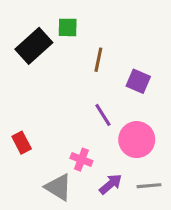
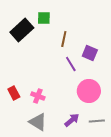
purple line: (103, 115) -> (71, 64), moved
pink cross: (81, 160) -> (38, 96), moved

